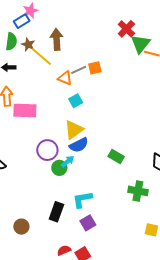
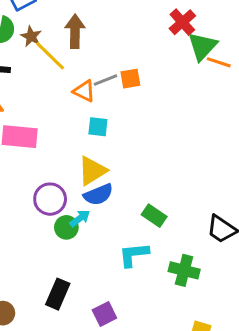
cyan square: (76, 101) -> (98, 127), turned 32
cyan L-shape: (82, 199) -> (134, 255), moved

